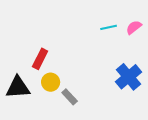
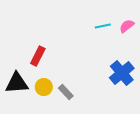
yellow circle: (51, 82) -> (44, 87), moved

